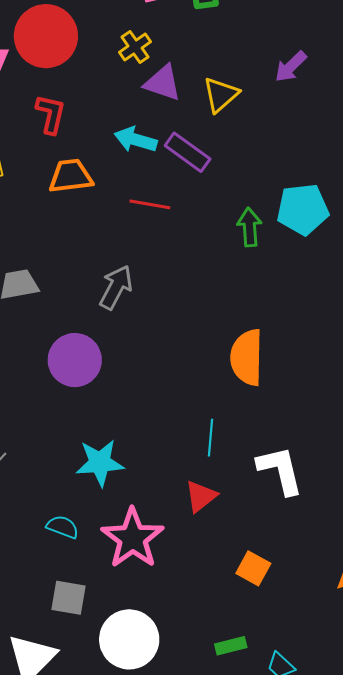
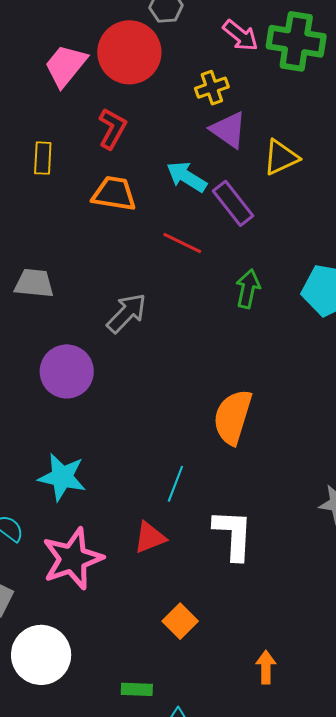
green arrow: (249, 227) -> (248, 289), moved

